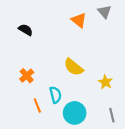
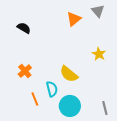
orange triangle: (79, 20) -> (74, 19), turned 42
yellow semicircle: (74, 67) -> (69, 74), moved
yellow star: (105, 82) -> (99, 54), moved

